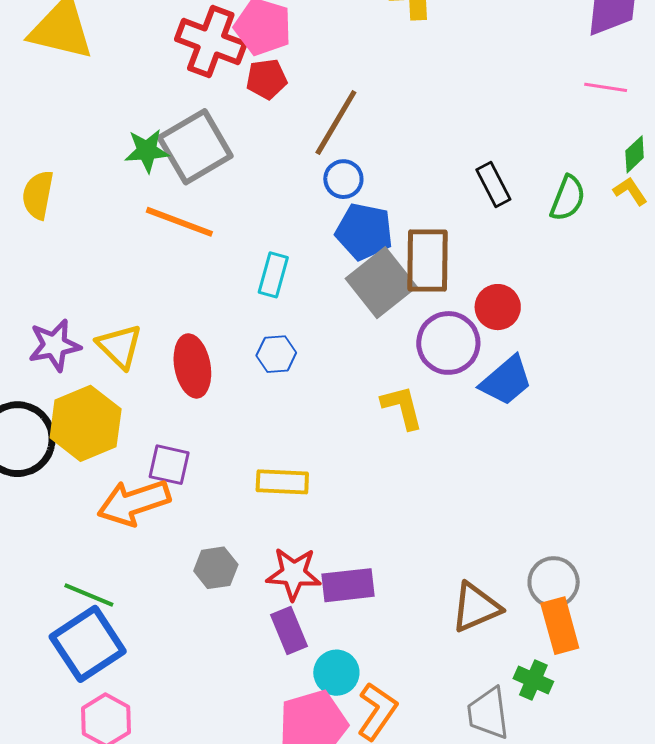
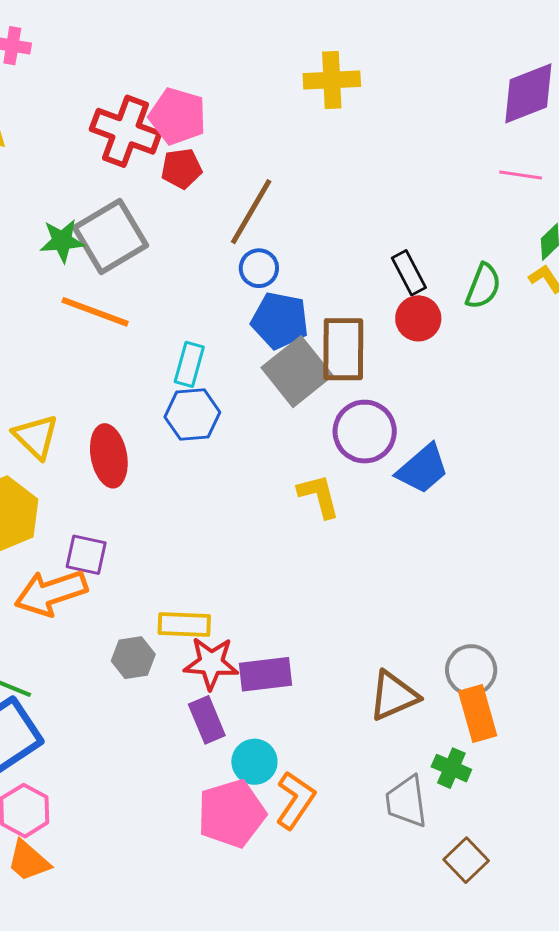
red circle: (498, 307) -> (418, 318), moved
blue hexagon: (276, 354) -> (192, 415), moved, size x1.4
yellow rectangle: (282, 482) -> (184, 624), moved

